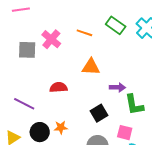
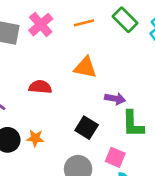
orange line: (84, 33) -> (84, 23), turned -42
black square: (99, 113) -> (87, 128), turned -36

